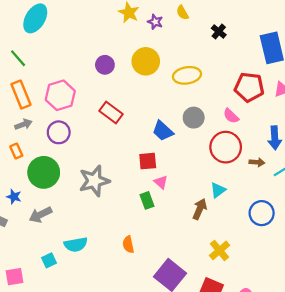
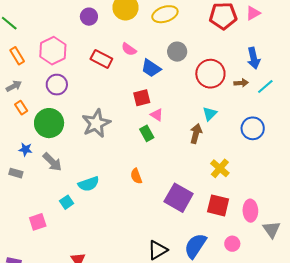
orange rectangle: (21, 95) -> (17, 56), size x0.7
pink semicircle: (231, 116) -> (129, 49), moved
gray arrow: (23, 124) -> (14, 86), moved
gray arrow: (40, 215) -> (52, 162), turned -100

